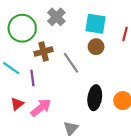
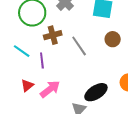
brown circle: (96, 47) -> (113, 39), moved
black ellipse: (95, 98) -> (96, 92), moved, turned 50

